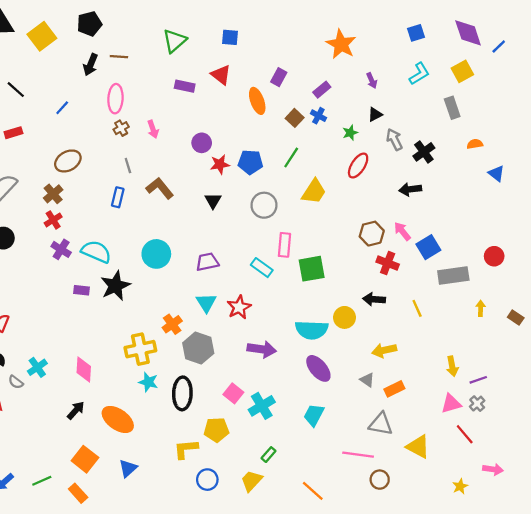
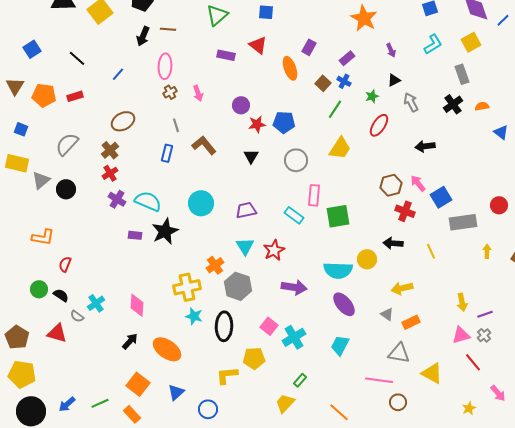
black cross: (424, 152) -> (453, 104), moved
green line: (291, 158) -> (335, 109), moved
pink arrow: (493, 469) -> (498, 393), turned 42
blue circle: (207, 480) -> (208, 409), moved

